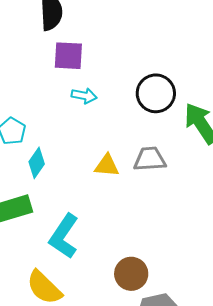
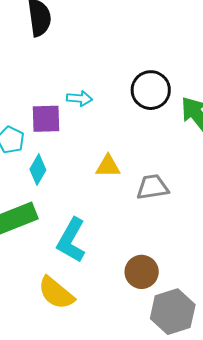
purple square: (68, 56) -> (46, 119), moved
gray trapezoid: (150, 159) -> (153, 187), moved

